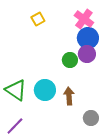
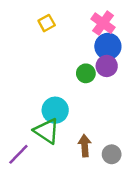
green triangle: (16, 90) -> (47, 131), moved
brown arrow: (69, 96) -> (85, 146), moved
gray circle: (91, 118) -> (112, 154), moved

